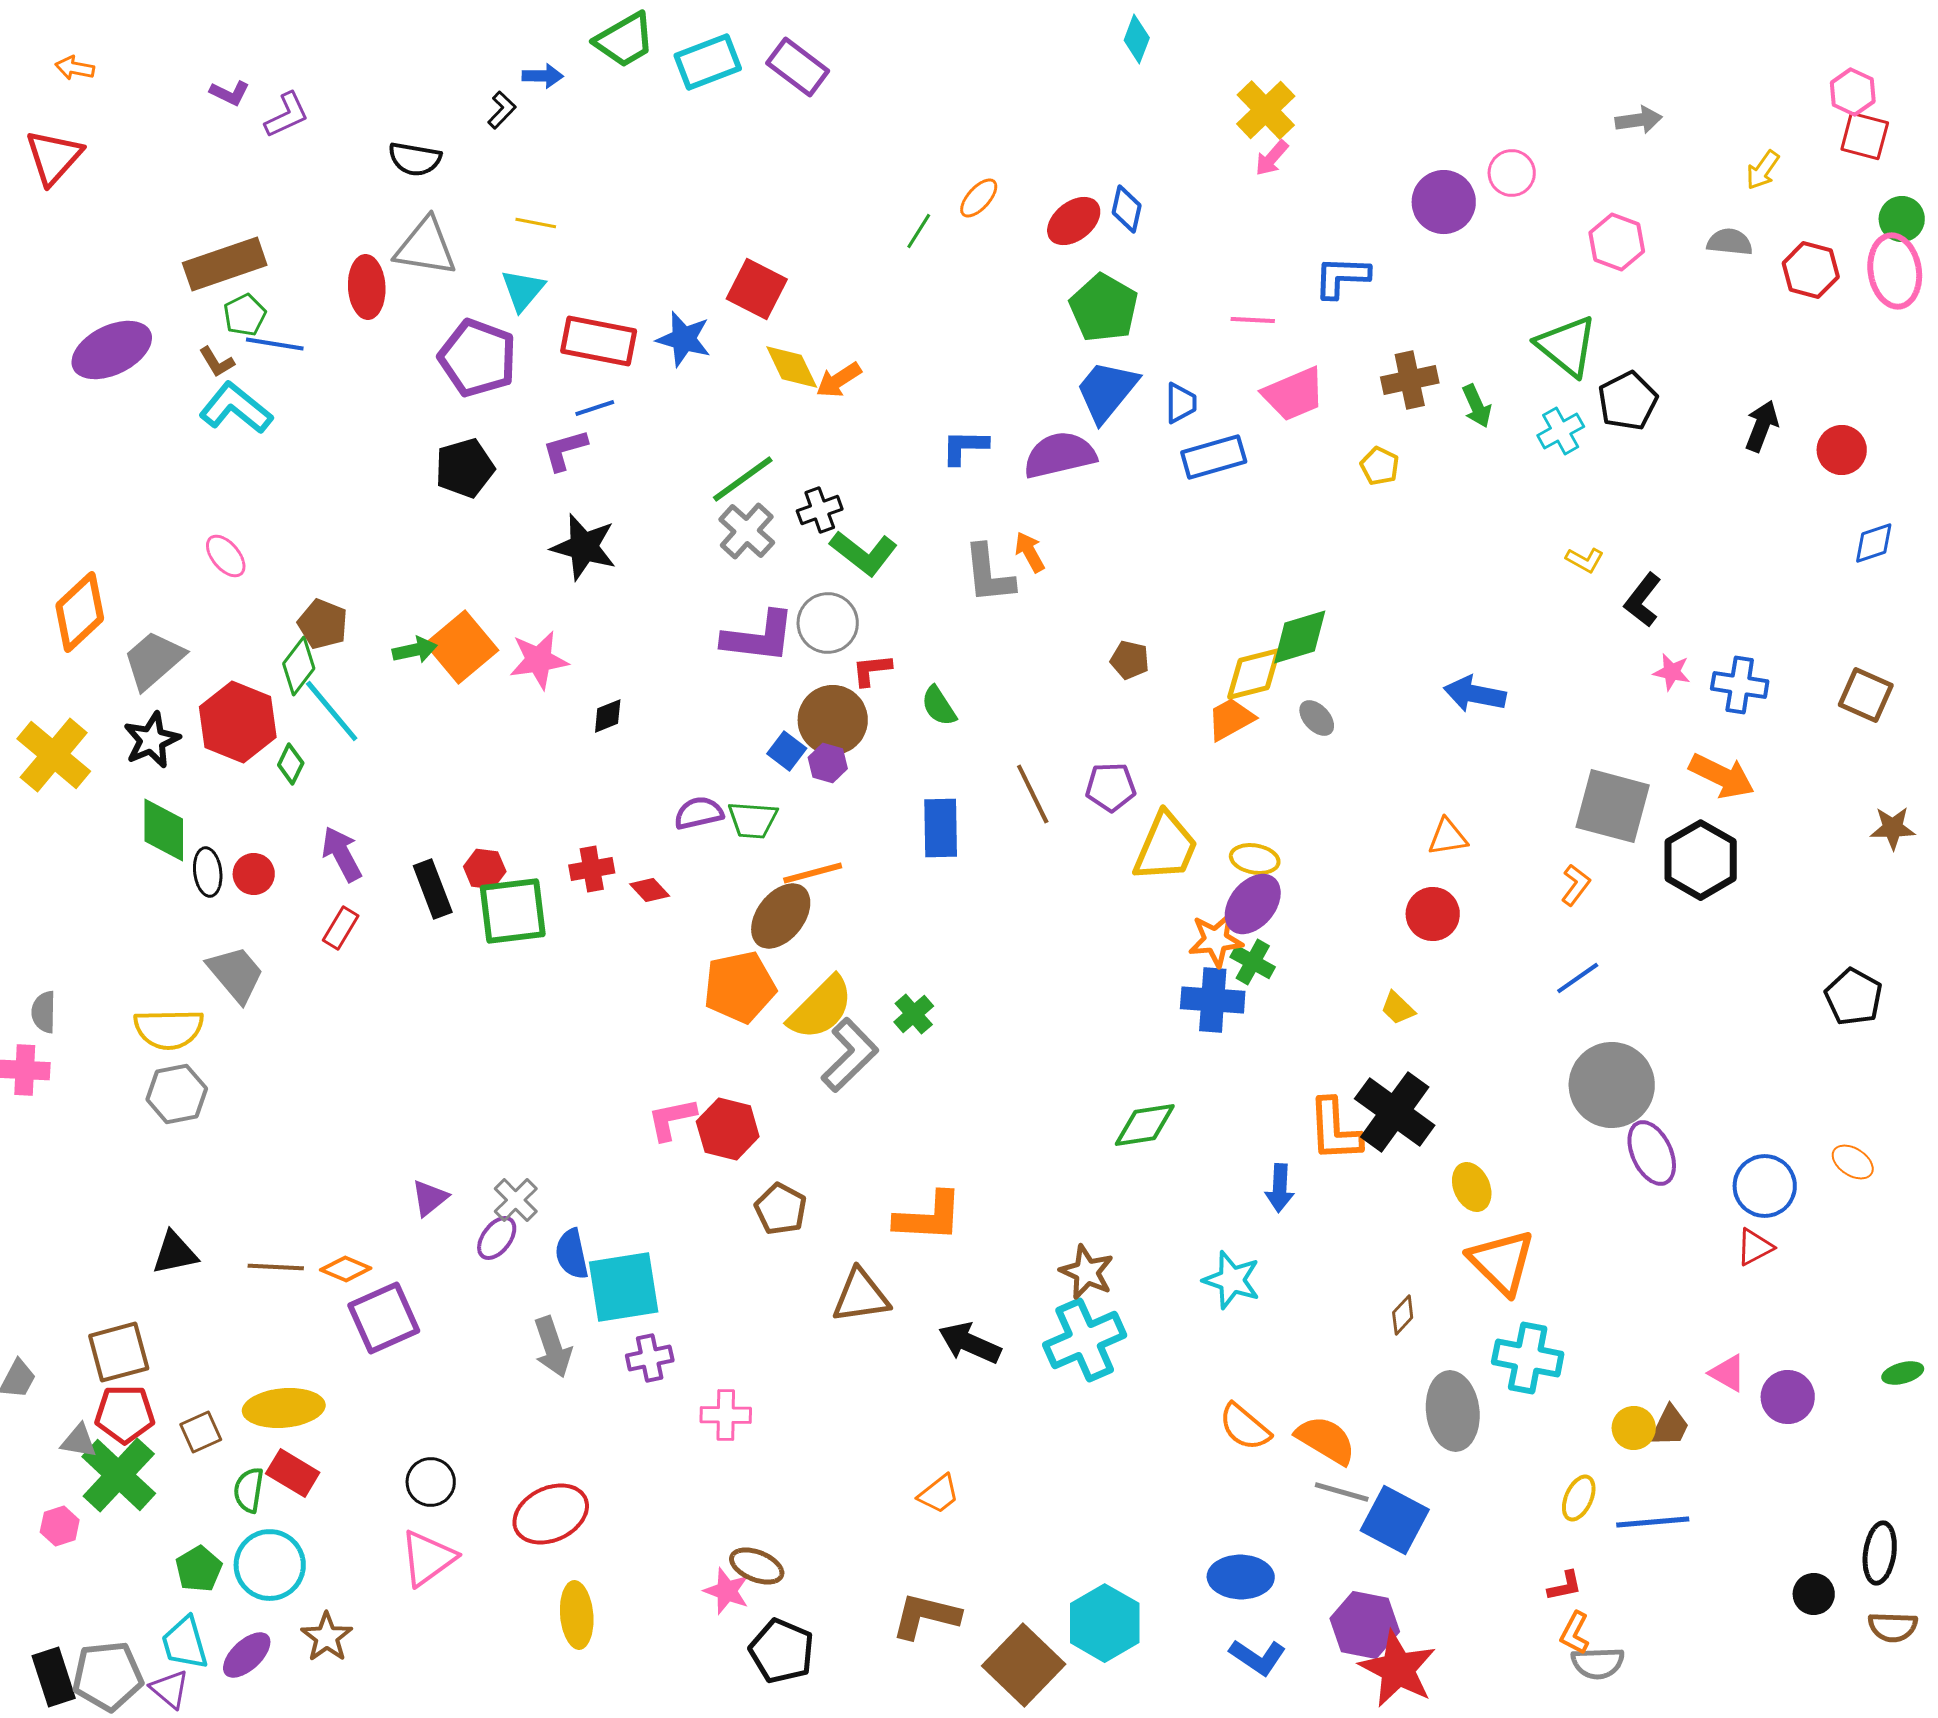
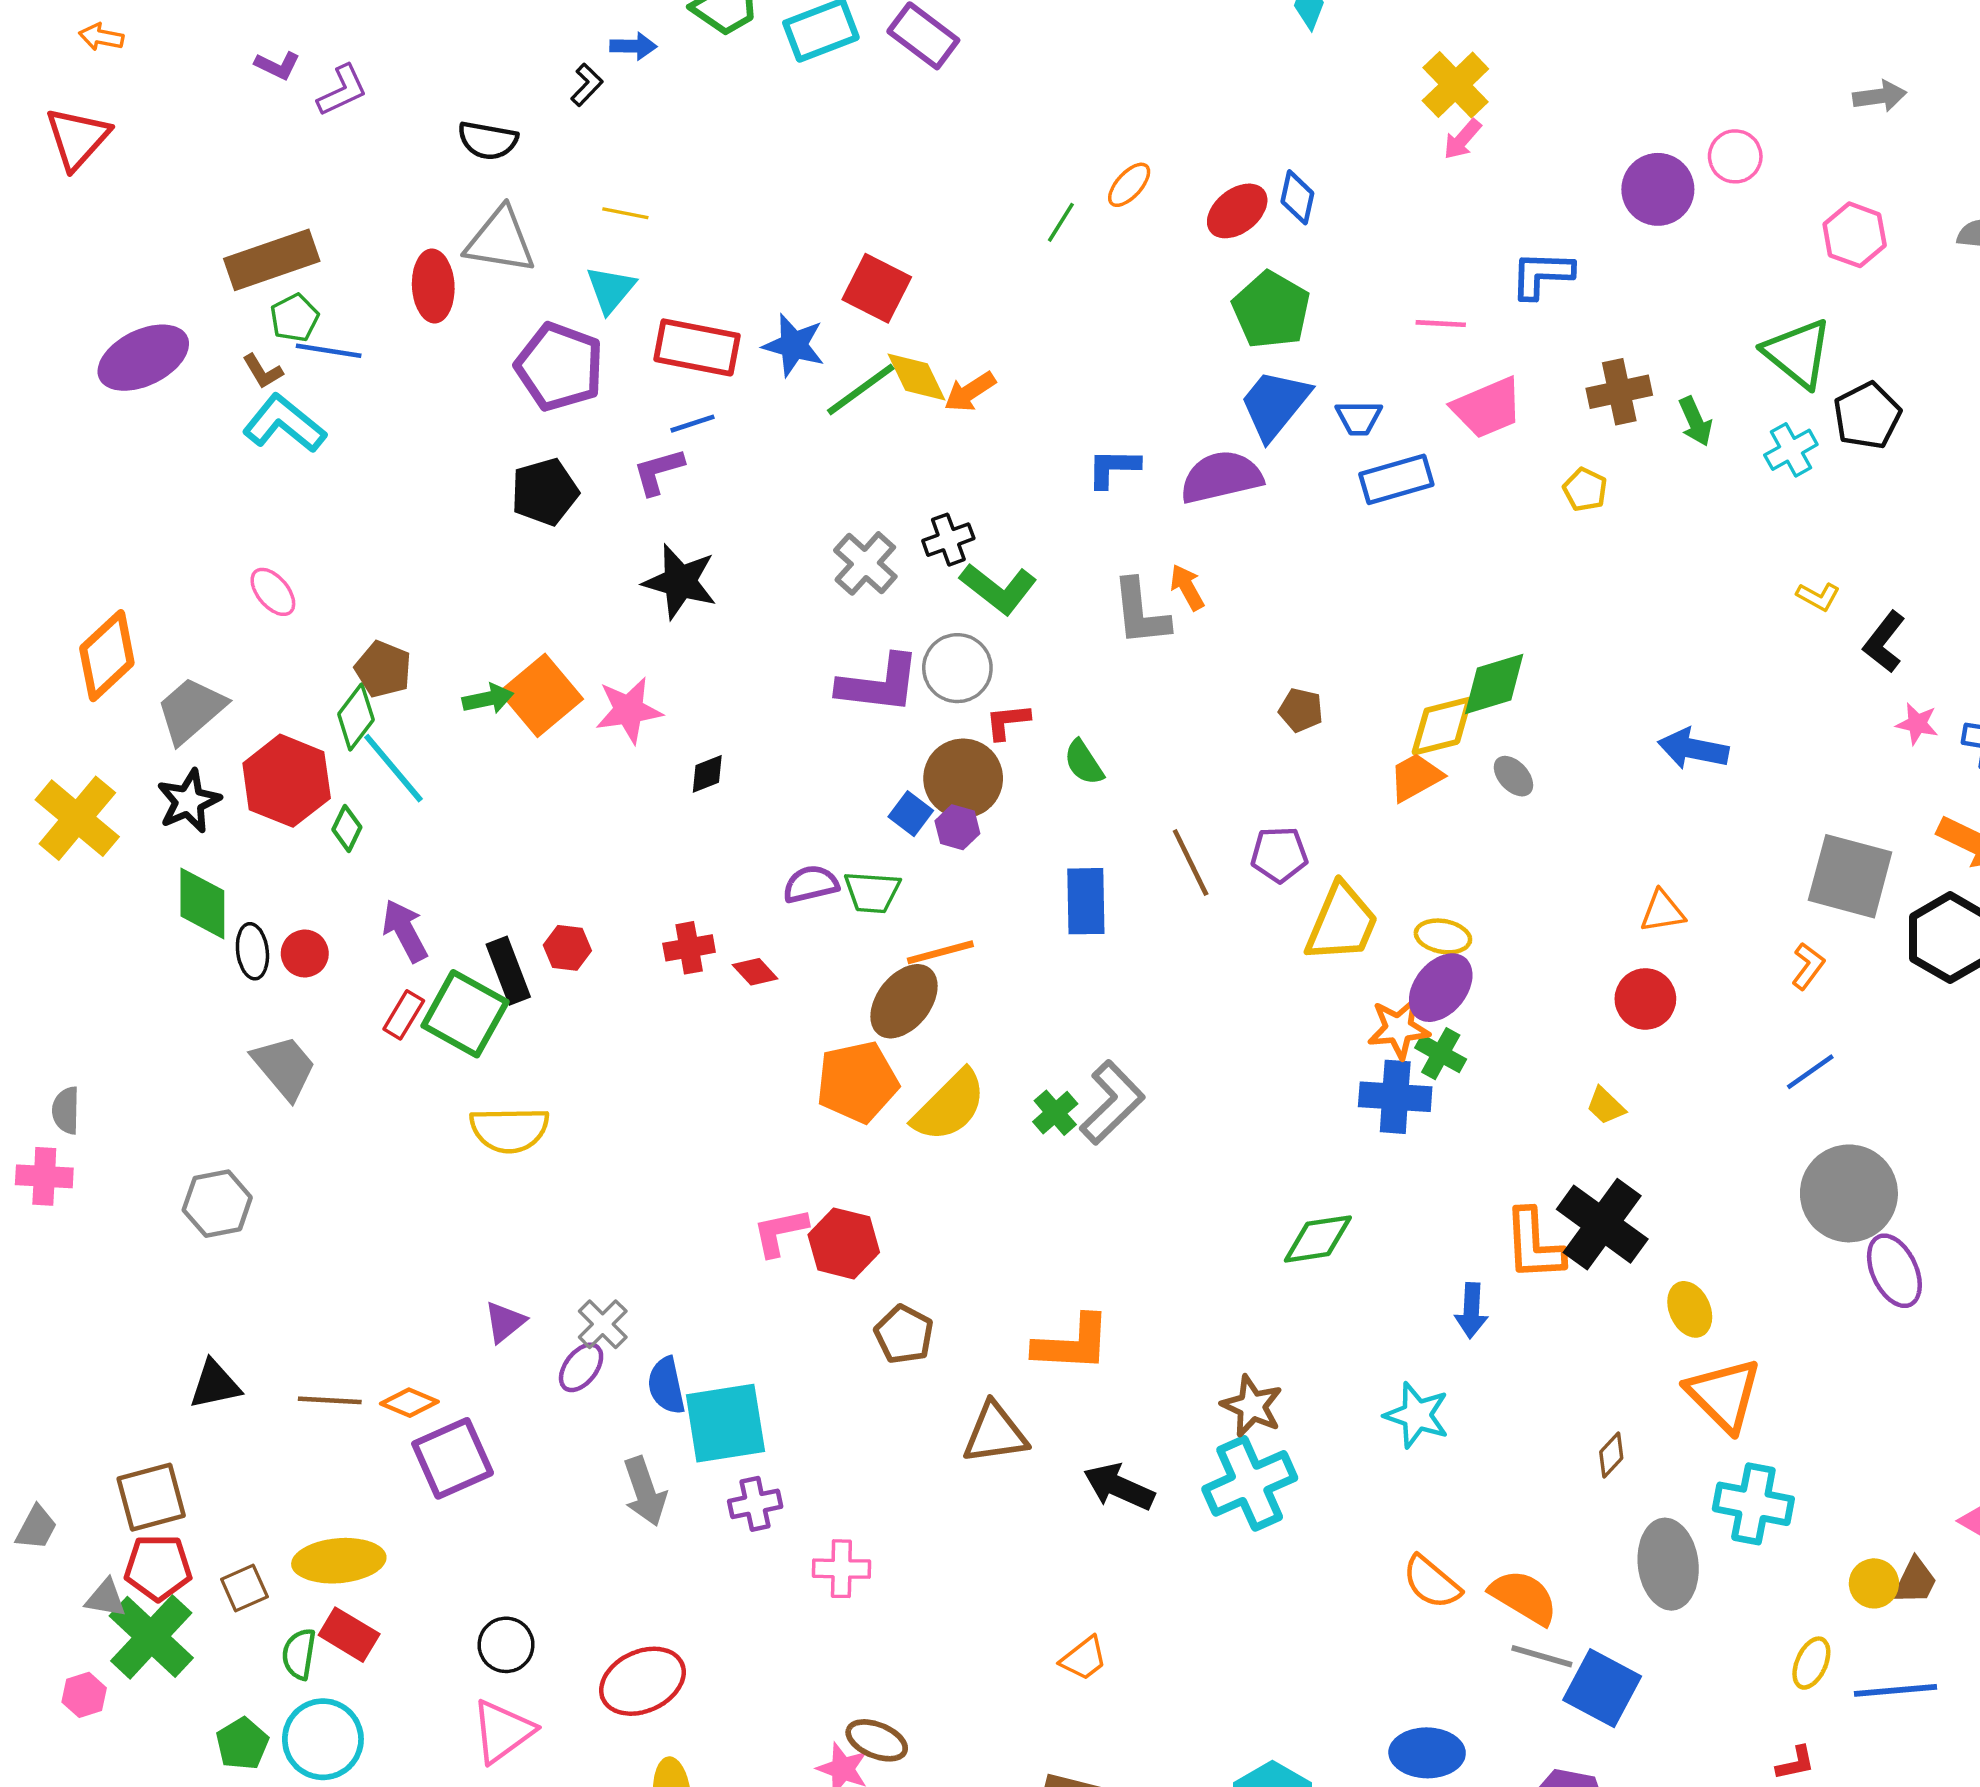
blue trapezoid: (1181, 403) -> (1359, 418), turned 90
green line: (743, 479) -> (861, 389), moved
green square: (513, 911) -> (465, 1014), moved, turned 36
yellow semicircle: (169, 1029) -> (509, 1130), moved
gray L-shape: (850, 1055) -> (1112, 1102), moved

